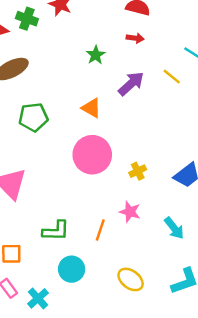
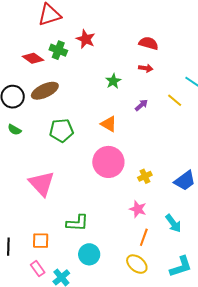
purple arrow: (131, 84) -> (141, 105), size x0.6
orange line: (100, 230) -> (144, 237), moved

